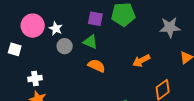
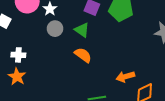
orange arrow: (141, 61) -> (125, 77), moved

